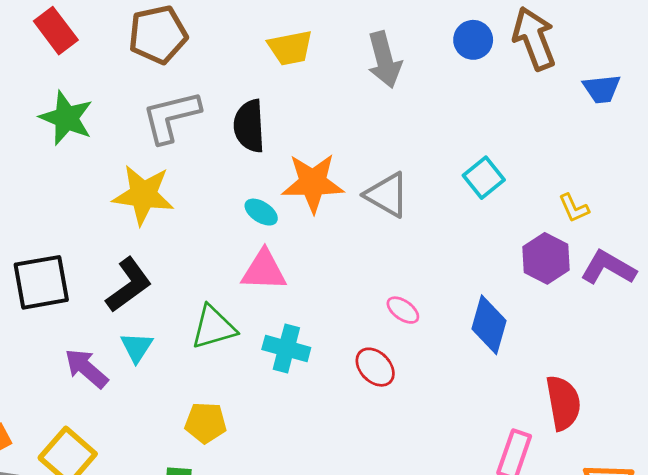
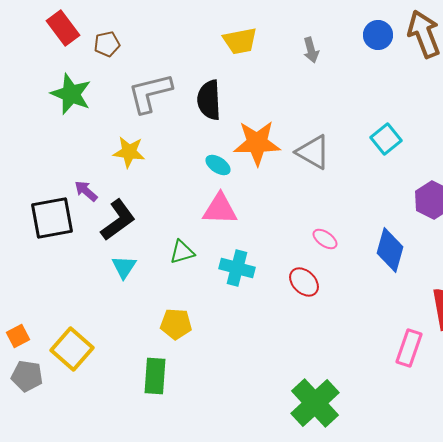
brown pentagon: (158, 35) -> (107, 44), moved, size x0.6
gray arrow: (384, 60) -> (311, 50), size x0.6
yellow star: (143, 195) -> (129, 152), size x0.7
green triangle: (213, 327) -> (182, 252), size x0.7
purple arrow: (86, 368) -> (86, 191), moved, size x0.7

